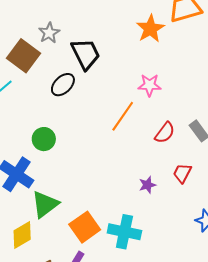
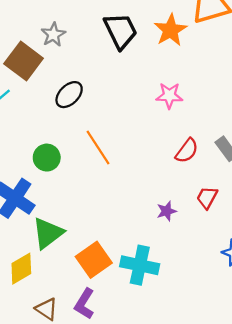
black trapezoid: (86, 54) -> (121, 31), moved
orange line: (123, 116) -> (98, 147), moved, turned -68

